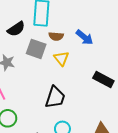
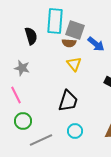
black semicircle: (16, 29) -> (31, 36), turned -72
gray square: (36, 49) -> (75, 30), moved

